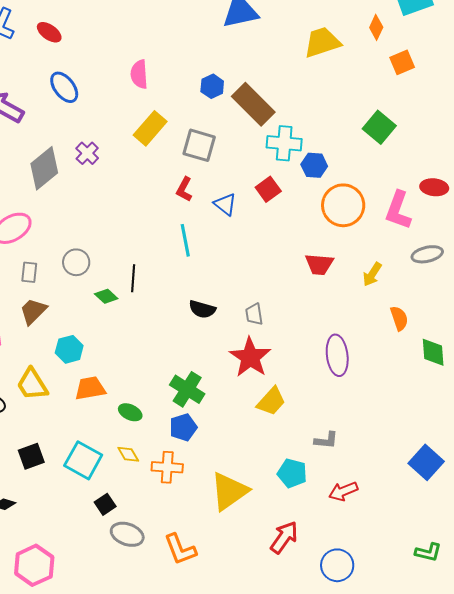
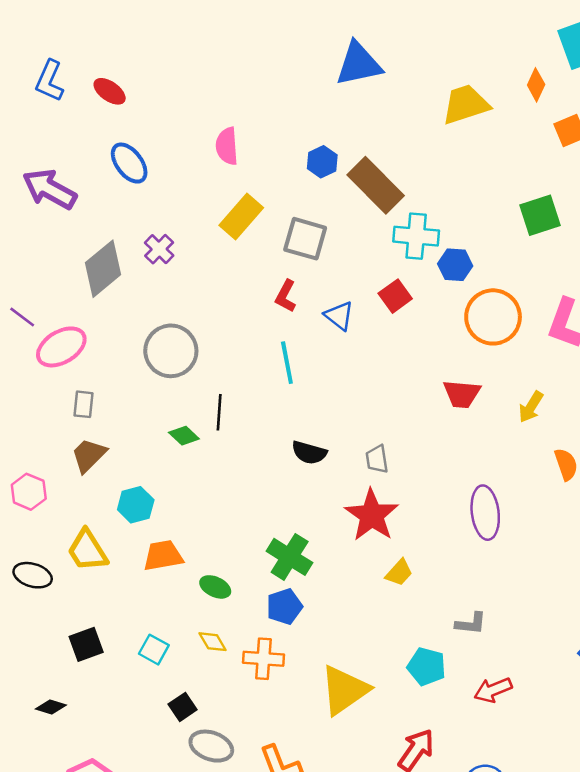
green square: (379, 127) -> (540, 215), turned 32
gray circle: (76, 262) -> (171, 351), moved, size x1.5
yellow trapezoid: (271, 401) -> (399, 573), size x0.7
cyan square: (83, 460) -> (154, 650), size x0.6

